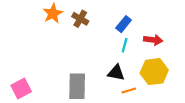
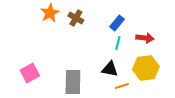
pink square: (21, 88) -> (30, 73), moved

